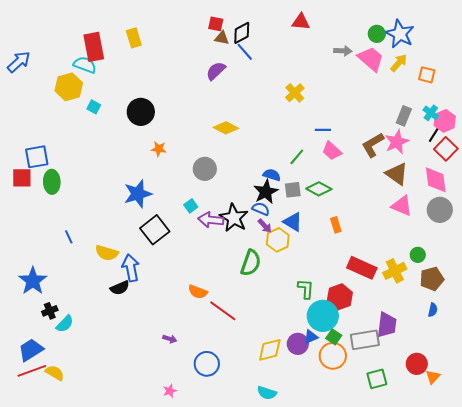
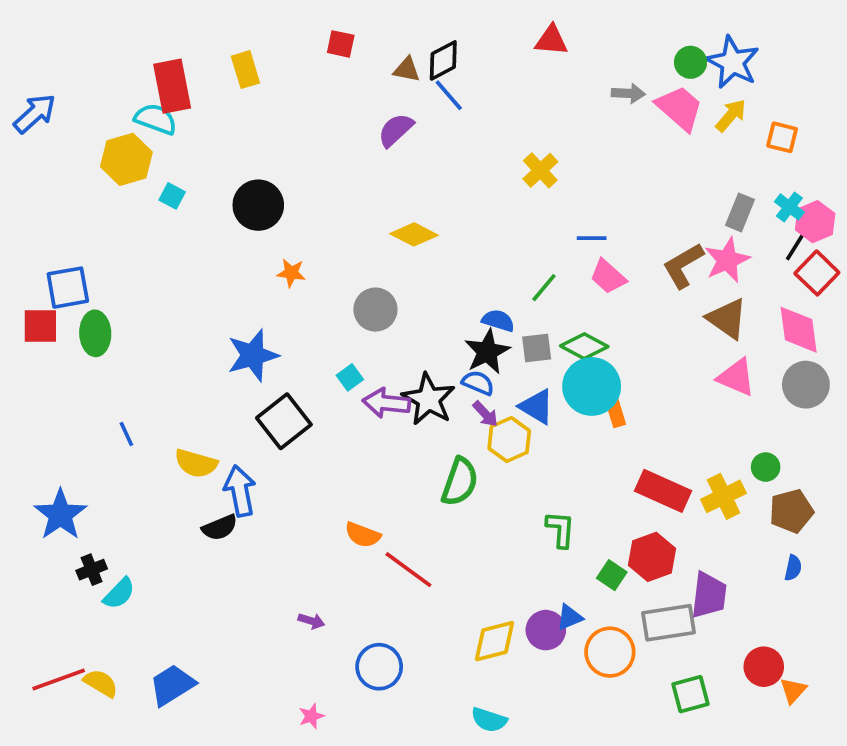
red square: (216, 24) -> (341, 44), moved
red hexagon: (340, 297) -> (652, 557), moved
cyan circle: (323, 316) -> (592, 386), moved
green square: (334, 337) -> (612, 575), moved
blue trapezoid: (31, 350) -> (172, 685), moved

